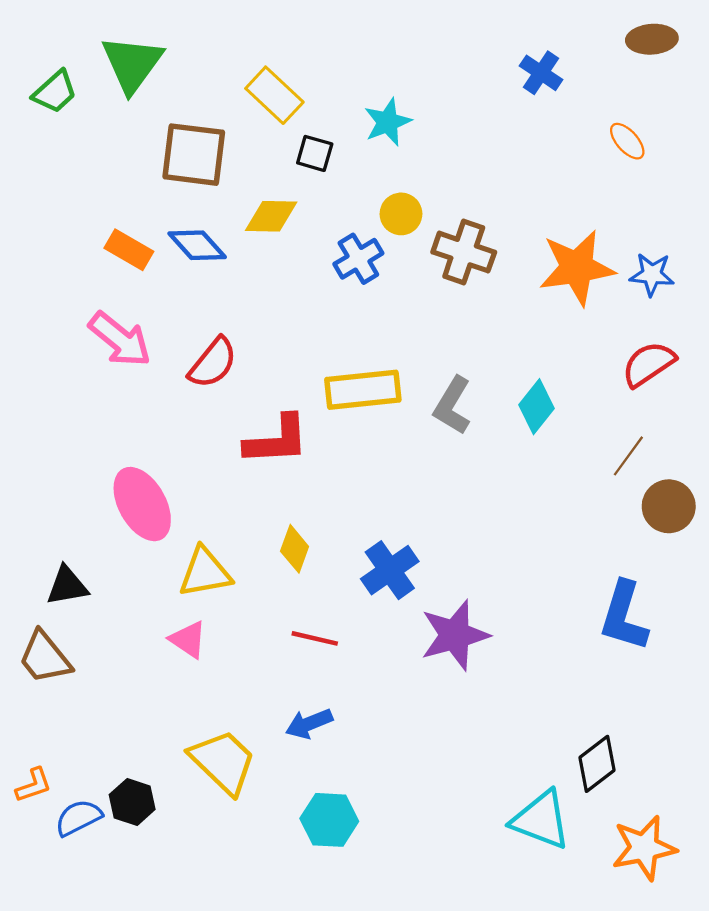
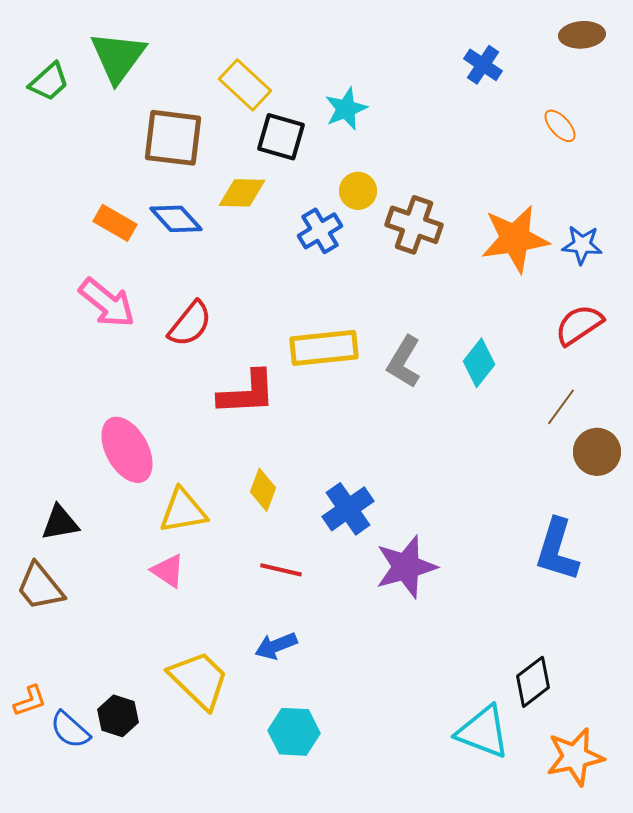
black square: (315, 153) -> (281, 137), size x1.4
blue semicircle: (78, 818) -> (70, 730), turned -111

